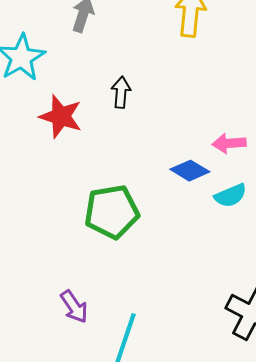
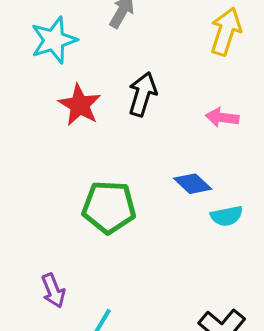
black arrow: (121, 92) -> (142, 94), size x1.4
pink arrow: (229, 143) -> (222, 117), moved

